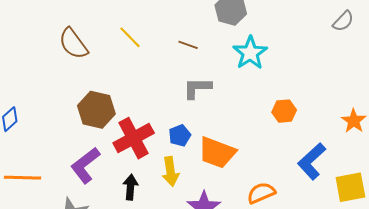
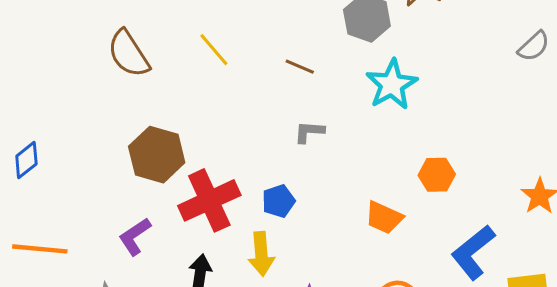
gray L-shape: (197, 88) -> (309, 132), size x0.7
orange trapezoid: (217, 153) -> (384, 218), moved, size x0.7
purple L-shape: (85, 165) -> (135, 236), size x0.7

